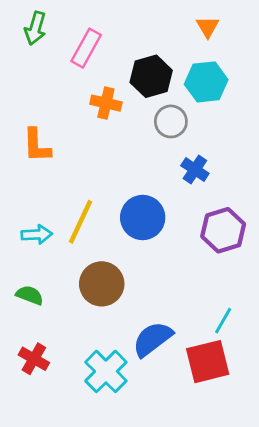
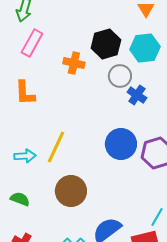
pink rectangle: (86, 48) -> (32, 43), moved
blue cross: (195, 169) -> (137, 95), moved
blue circle: (143, 218) -> (121, 144), moved

